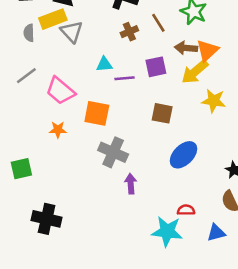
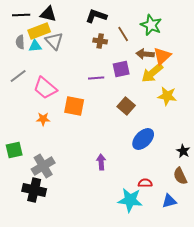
brown cross: (129, 32) -> (100, 41), turned 32
cyan triangle: (104, 64) -> (35, 46), moved
brown square: (162, 113) -> (126, 106), turned 30
gray cross: (113, 152) -> (43, 166), moved, turned 35

